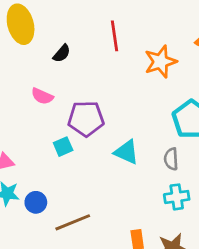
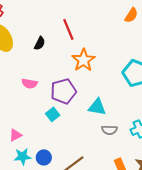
black semicircle: (62, 53) -> (40, 43), moved
orange star: (160, 62) -> (83, 60), moved
gray semicircle: (171, 159) -> (109, 130), moved, turned -70

